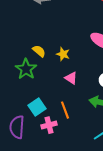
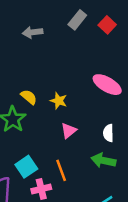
pink triangle: (71, 78) -> (69, 131), turned 48

